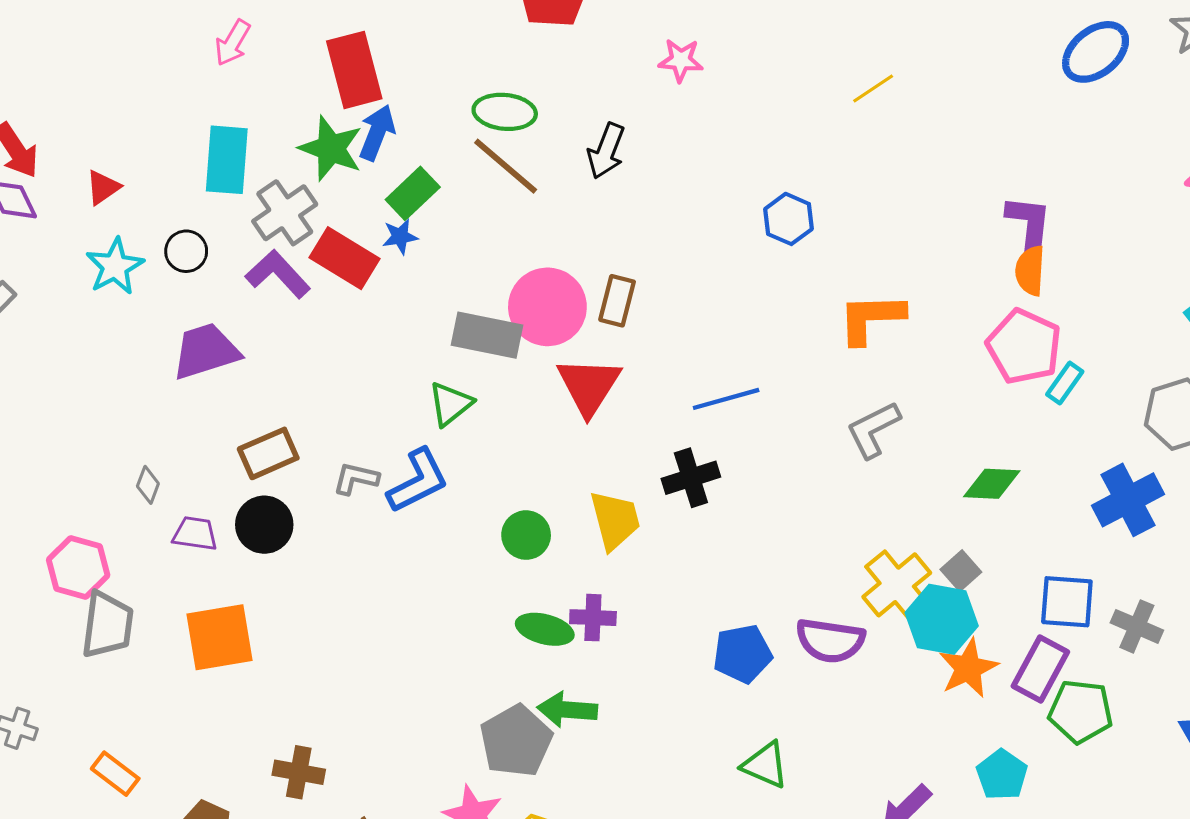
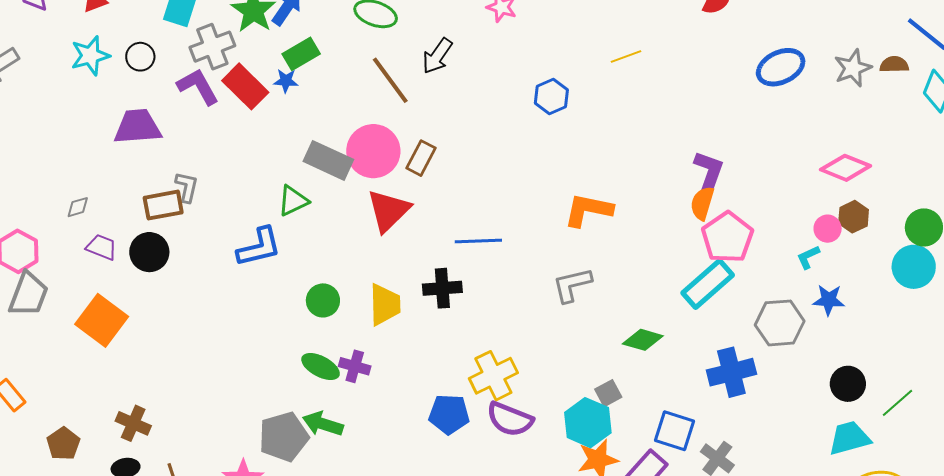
brown line: (506, 166) -> (390, 80), moved
blue hexagon: (789, 219) -> (551, 97), moved
pink pentagon: (1024, 347) -> (727, 237), moved
cyan rectangle: (1065, 383) -> (708, 284), size x1.8
gray L-shape: (356, 478) -> (187, 187), moved, turned 76
gray diamond: (148, 485) -> (78, 207), turned 40
yellow cross: (897, 585) -> (493, 376), moved
orange square: (220, 637) -> (102, 320), turned 33

